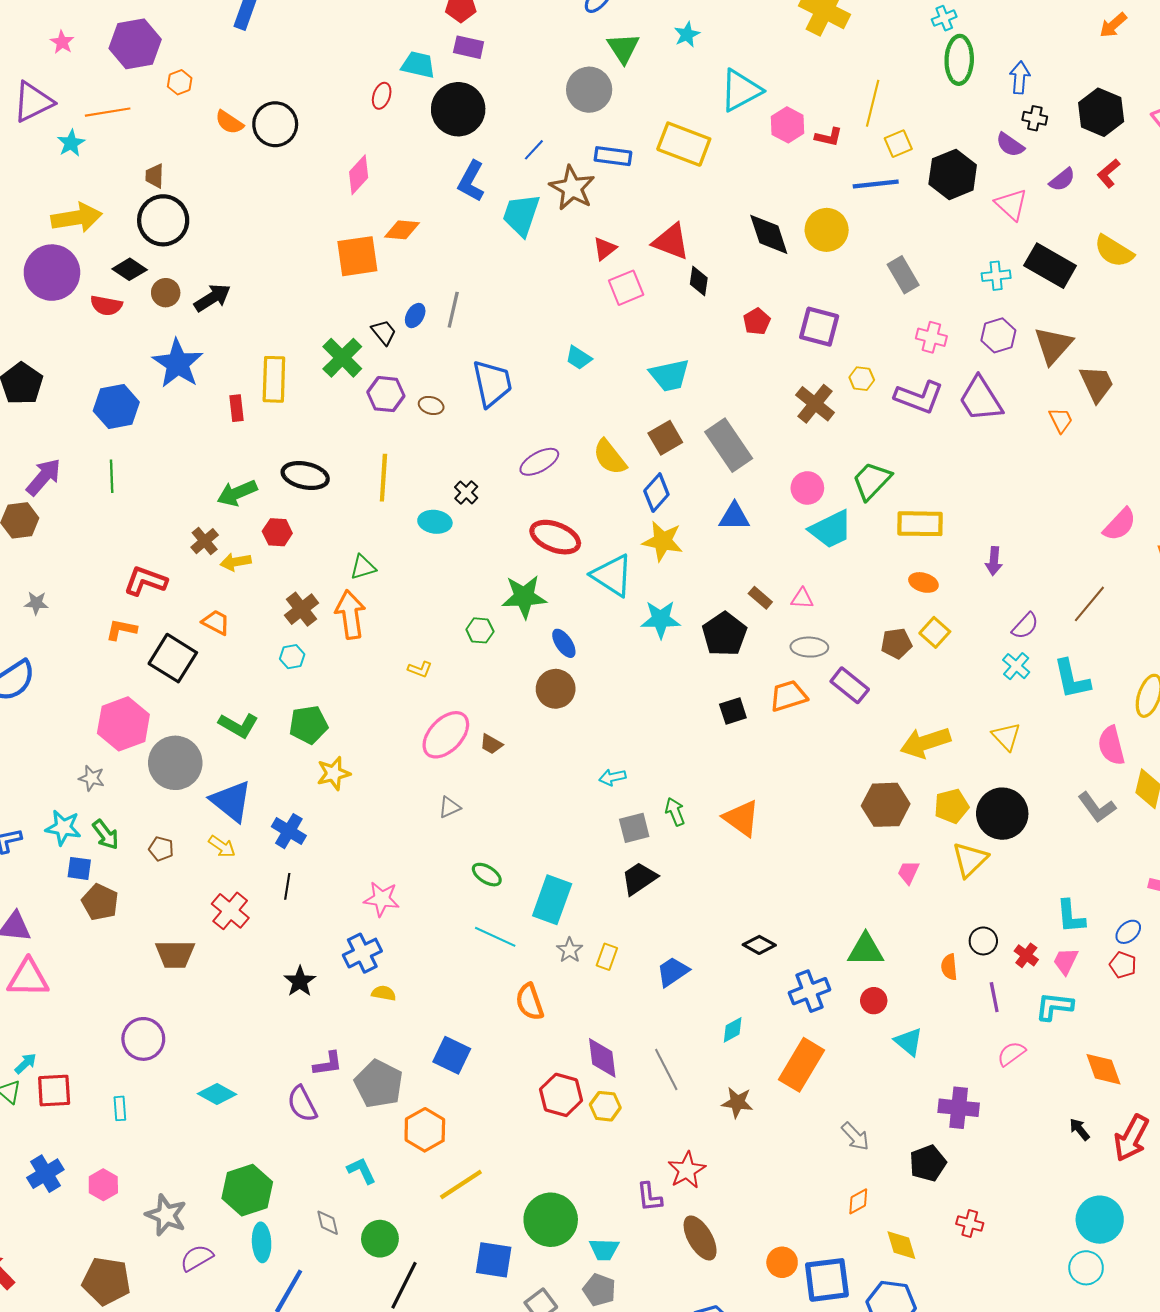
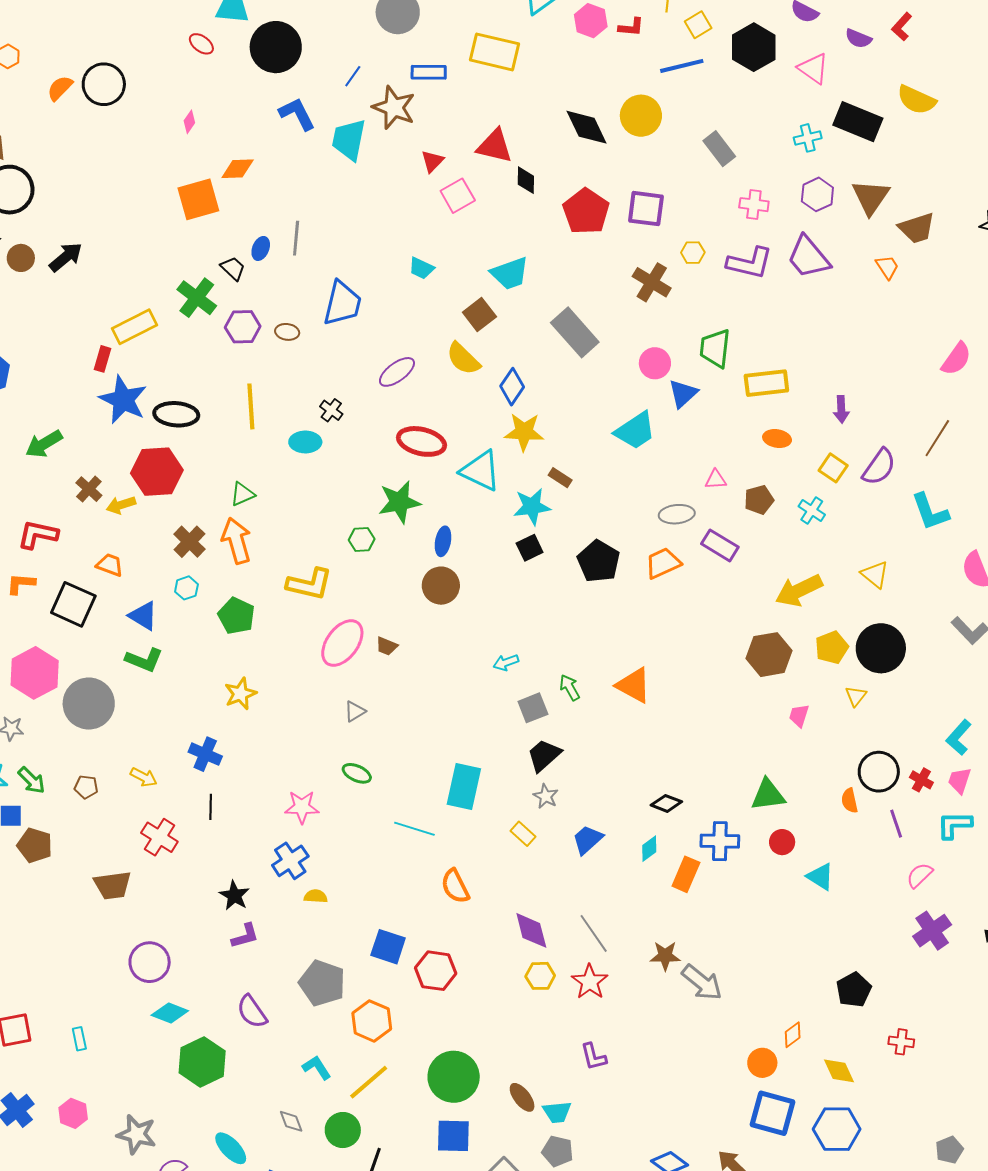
red ellipse: (382, 96) -> (201, 44), turned -65
orange semicircle: (229, 122) -> (60, 88), turned 108
pink diamond: (359, 175) -> (189, 122), size x0.6
purple semicircle: (1062, 180) -> (858, 38), turned 68
blue L-shape: (471, 181) -> (297, 114), turned 132
red pentagon: (757, 321) -> (586, 211), size x1.8
blue star: (178, 364) -> (123, 400), moved
yellow rectangle: (274, 379) -> (134, 327), turned 69
blue trapezoid: (492, 383) -> (342, 303), turned 33
brown trapezoid: (1097, 384) -> (917, 228), turned 105
red rectangle: (236, 408) -> (103, 359), turned 30
brown square: (665, 438) -> (479, 314), moved
green trapezoid: (872, 481) -> (715, 348), turned -30
green arrow: (237, 493) -> (44, 444), moved
blue triangle: (734, 517) -> (683, 394), moved, turned -36
cyan trapezoid: (831, 529) -> (635, 431), moved
red hexagon: (277, 532) -> (157, 472), size x1.8
brown rectangle: (760, 598) -> (560, 478), moved
pink triangle: (802, 598) -> (716, 480), moved
purple semicircle: (1025, 626) -> (879, 467), size x1.4
yellow square: (935, 632) -> (833, 468), moved
black pentagon: (724, 634) -> (599, 561), moved
blue ellipse: (564, 643) -> (443, 541), turned 52
cyan cross: (1016, 666) -> (812, 510), moved
yellow L-shape: (420, 669) -> (309, 584), size x2.0
black square: (733, 711) -> (530, 548), moved
green pentagon: (308, 725) -> (236, 616), moved, turned -30
blue triangle: (231, 801) -> (143, 616), moved, size x0.7
yellow triangle: (970, 860) -> (856, 696), size x0.6
green ellipse: (487, 875) -> (357, 773), moved
cyan L-shape: (1071, 916) -> (959, 737), turned 54
black circle: (983, 941) -> (879, 772), size x1.5
gray star: (570, 950) -> (546, 796), moved
yellow rectangle: (607, 957) -> (523, 834), turned -60
blue cross: (810, 991) -> (720, 841), turned 30
cyan diamond: (733, 1030) -> (649, 849), moved
purple circle: (143, 1039) -> (150, 962), moved
purple L-shape: (328, 1064) -> (245, 936), moved
orange rectangle: (801, 1065) -> (686, 874), moved, size x0.7
red hexagon: (561, 1095) -> (436, 971), moved
purple cross: (959, 1108) -> (932, 931), moved, turned -33
gray arrow: (855, 1136) -> (702, 983), moved, size x1.4
red star: (687, 1170) -> (590, 982), moved
yellow line: (461, 1184) -> (369, 1082), moved
green hexagon: (247, 1190) -> (202, 1062), moved
green circle: (551, 1220) -> (454, 1077), moved
brown ellipse: (700, 1238) -> (522, 1097), moved, size x0.7
cyan ellipse: (262, 1242) -> (231, 1148), turned -33
orange circle: (782, 1262) -> (762, 1063), moved
blue square: (827, 1280) -> (773, 1113), turned 30

